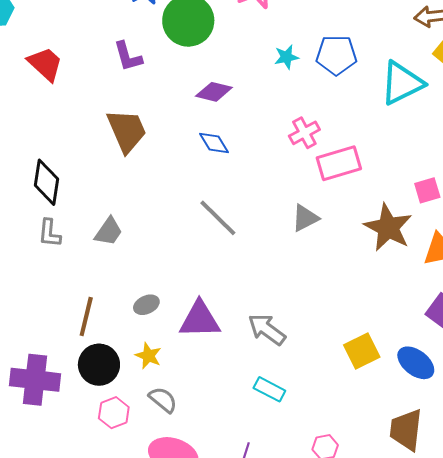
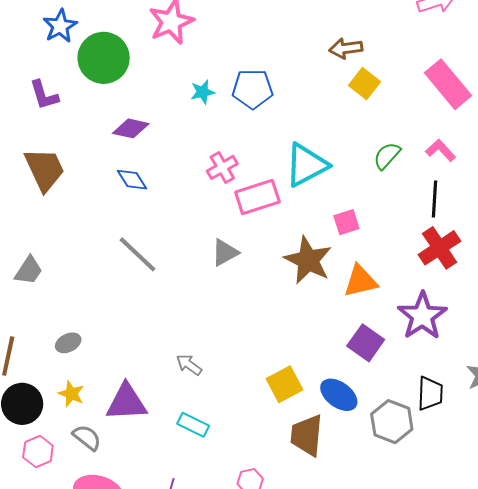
cyan triangle: (402, 83) -> (306, 165), moved
purple triangle: (200, 320) -> (126, 402), moved
gray arrow: (267, 329) -> (189, 365), size x0.7
brown trapezoid: (406, 430) -> (307, 435), moved

